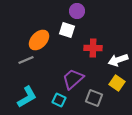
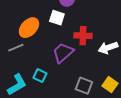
purple trapezoid: (73, 79) -> (63, 53), moved
yellow square: (117, 83) -> (110, 85), moved
cyan square: (59, 100) -> (40, 76), moved

